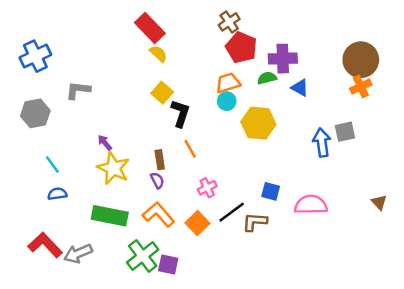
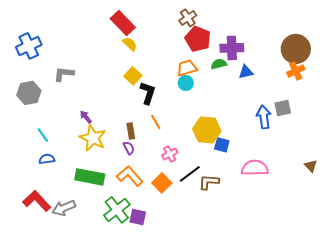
blue triangle: (300, 88) -> (246, 72), turned -42
yellow hexagon: (258, 123) -> (207, 130), moved
blue square: (271, 191) -> (222, 145), moved

